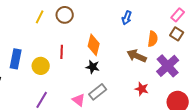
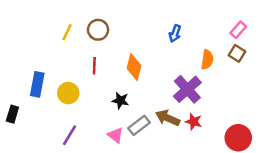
red line: (62, 52) -> (94, 66), moved
brown arrow: (137, 56) -> (168, 118), moved
purple cross: (168, 66) -> (187, 89), moved
black star: (93, 67) -> (120, 101), moved

